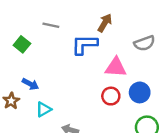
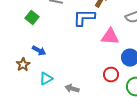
red circle: (111, 96) -> (111, 75), moved
cyan triangle: (44, 109) -> (46, 79), moved

